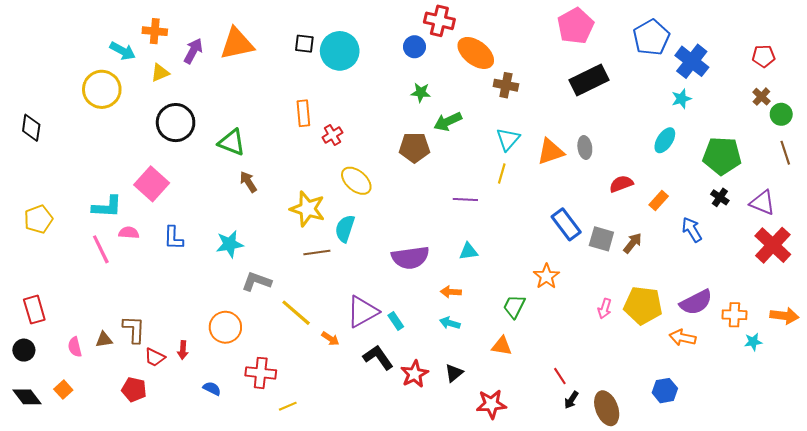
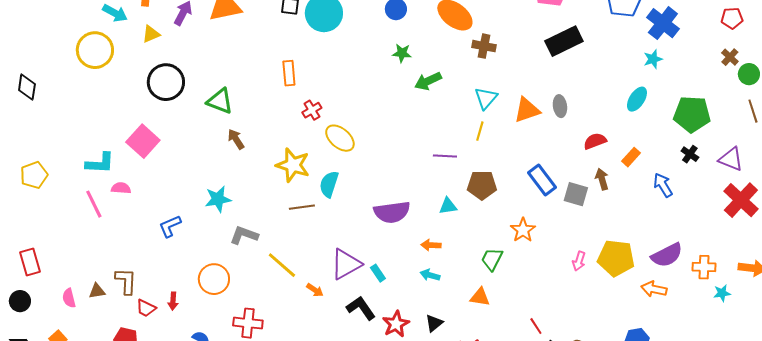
red cross: (332, 135) -> (312, 110), moved
brown pentagon: (414, 148) -> (482, 185), moved
blue L-shape: (173, 238) -> (170, 226), moved, turned 65
brown arrow: (633, 243) -> (602, 179), moved, turned -55

